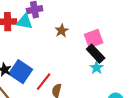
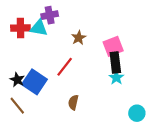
black rectangle: (96, 54) -> (115, 63), turned 36
red line: (44, 82) -> (65, 67), moved

